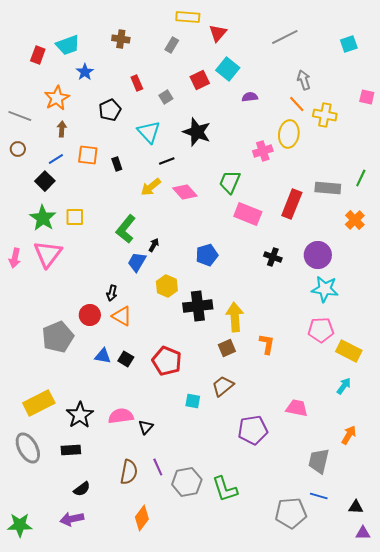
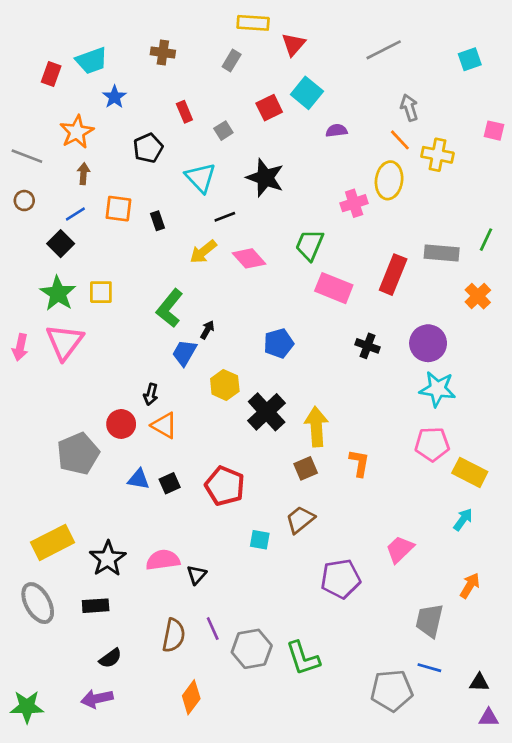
black cross: (198, 306) -> (267, 412), turned -36
black square: (126, 359) -> (170, 483), turned 35
pink trapezoid: (297, 408) -> (400, 549), turned -55

